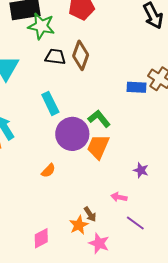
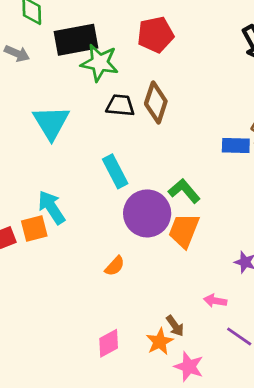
pink diamond: (41, 238) -> (109, 343), moved

